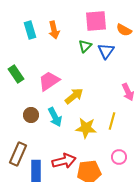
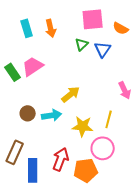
pink trapezoid: (49, 81) -> (33, 66), moved
cyan arrow: (55, 117) -> (52, 115), turned -72
pink circle: (119, 157) -> (103, 148), moved, size x1.5
red arrow: (64, 161) -> (61, 159), turned -55

